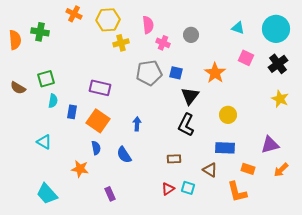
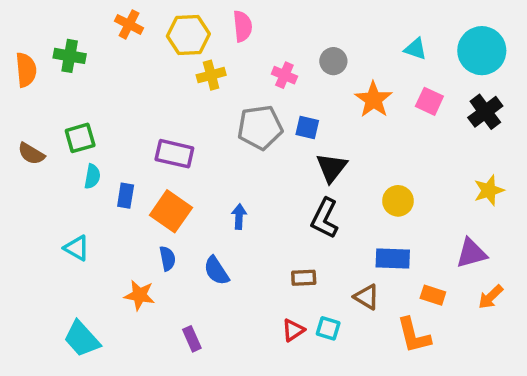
pink semicircle: (148, 25) -> (243, 26), moved
orange star: (215, 73) -> (374, 100), moved
yellow star: (280, 99) -> (489, 190), moved, turned 30

